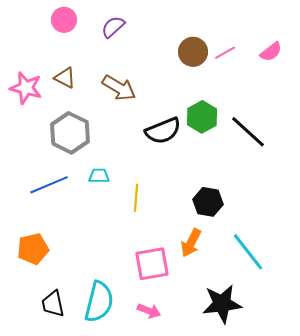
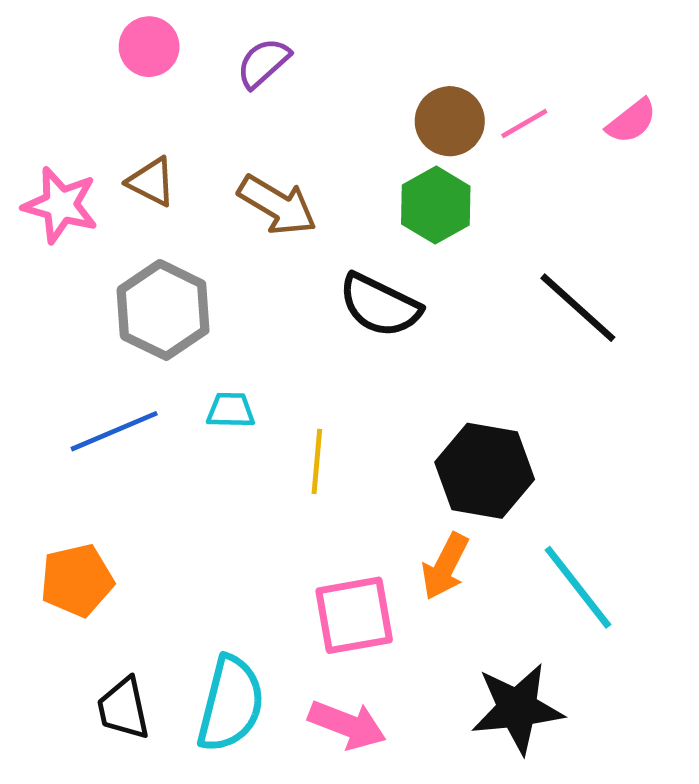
green hexagon: (202, 117) -> (436, 205), moved
black semicircle: (163, 131) -> (380, 305), turned 48
black hexagon: (208, 202) -> (485, 471), size x1.4
pink arrow: (149, 311) -> (347, 725), size x1.4

